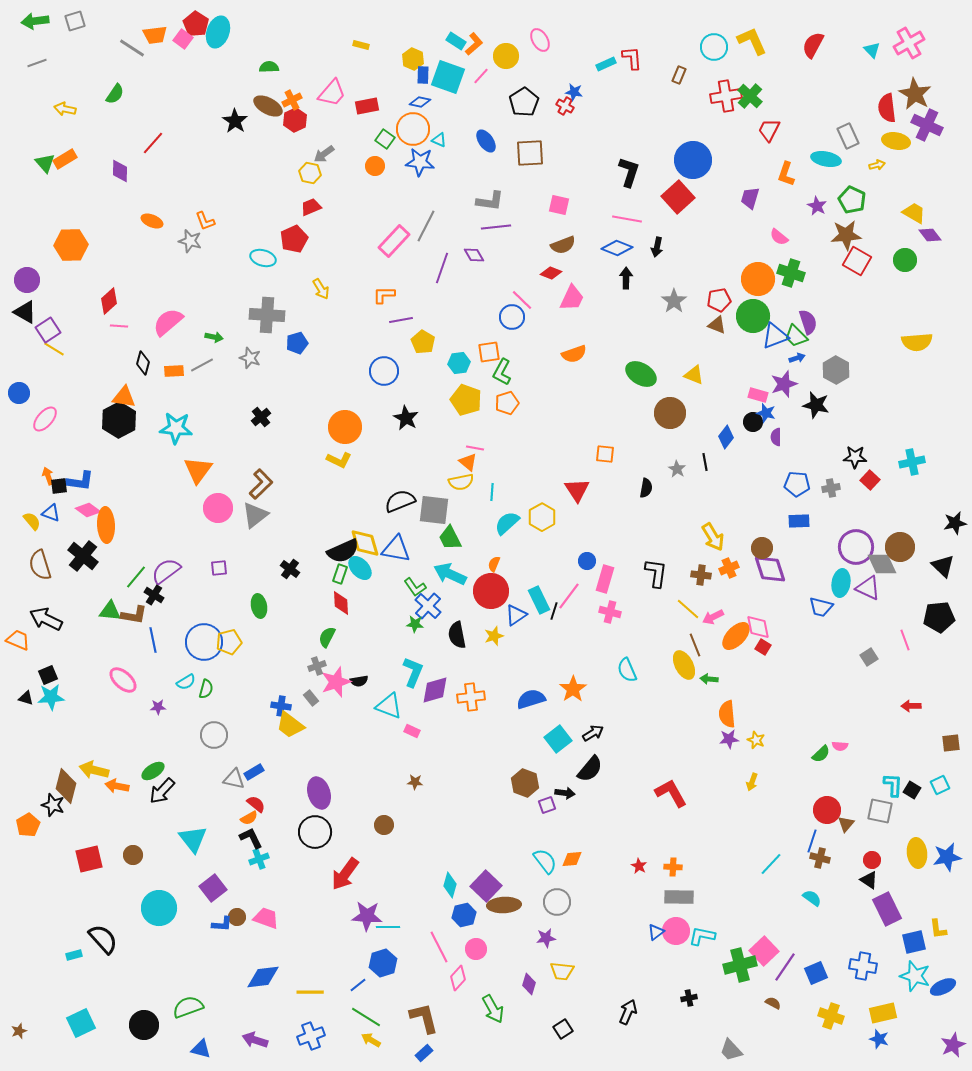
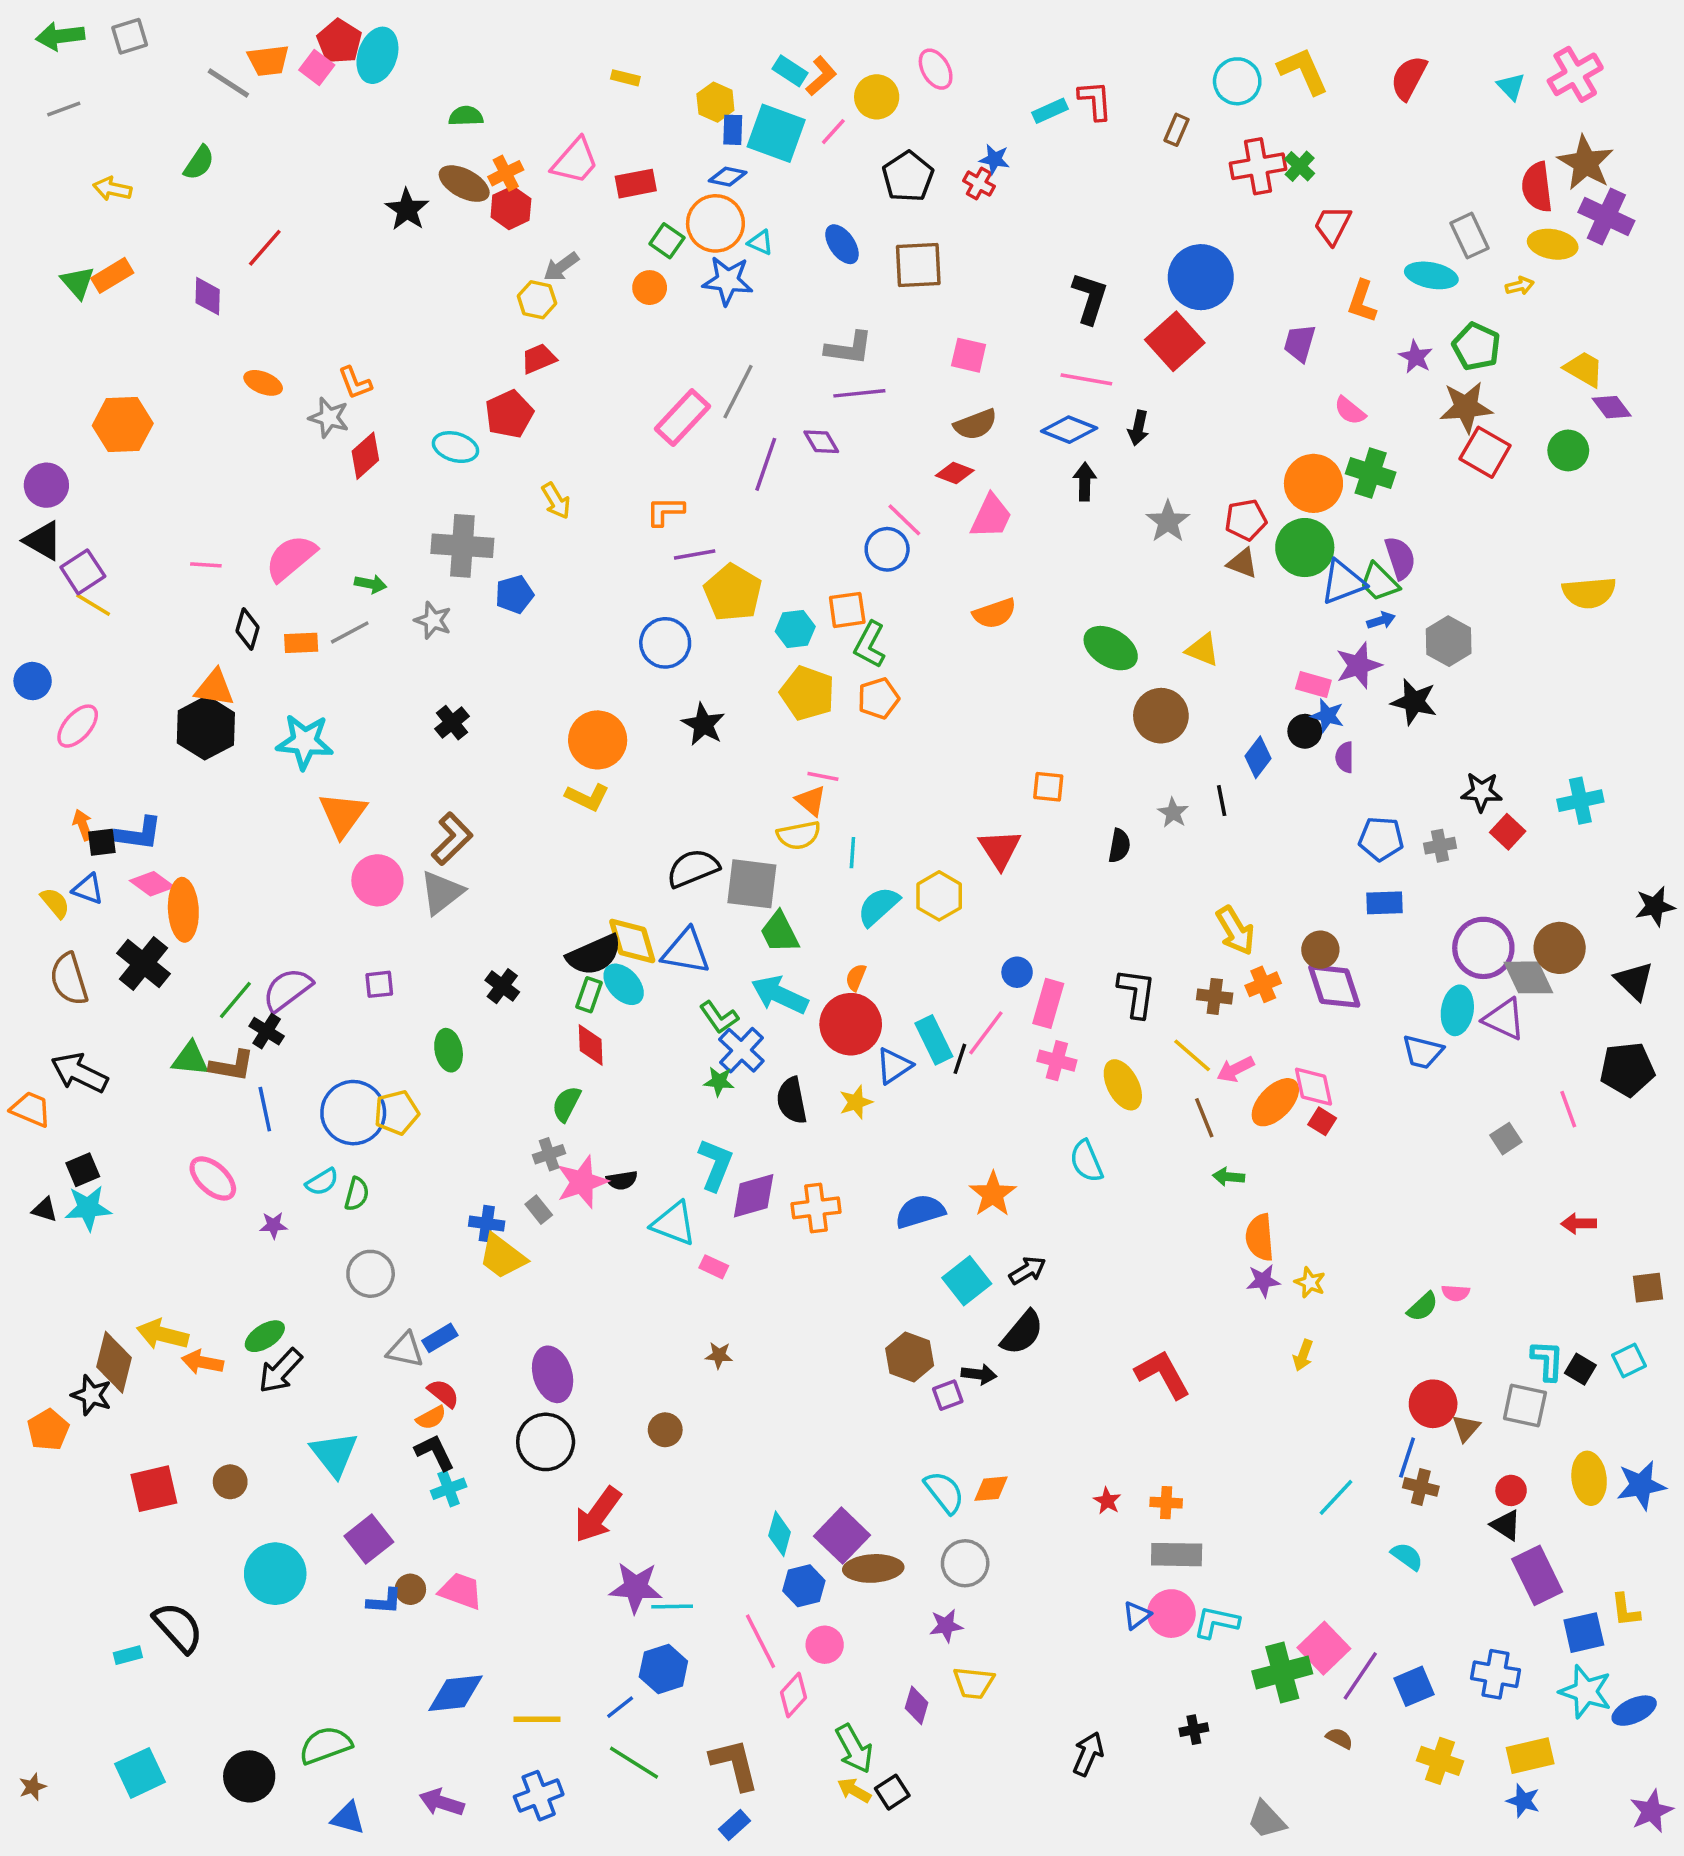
green cross: (750, 96) -> (1300, 166), size x0.7
red diamond: (109, 301) -> (365, 456), moved
yellow pentagon: (423, 342) -> (733, 593), size x1.4
yellow ellipse: (684, 665) -> (1123, 1085), moved
black square: (563, 1029) -> (892, 1792), moved
yellow arrow: (371, 1040) -> (854, 1790), moved

